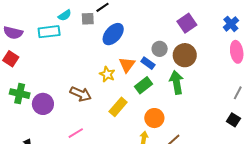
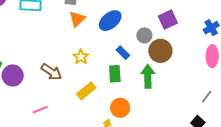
blue ellipse: (113, 34) -> (110, 21), moved
gray circle: (160, 49) -> (144, 35), moved
orange triangle: (127, 65) -> (77, 19), moved
green rectangle: (144, 85) -> (115, 74), turned -66

